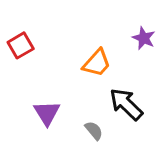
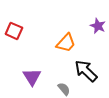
red square: (21, 45) -> (14, 31), turned -36

